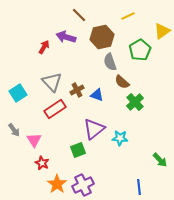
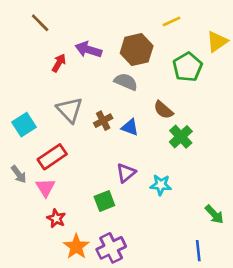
brown line: (79, 15) -> (40, 23), moved
gray semicircle: (110, 62) -> (126, 82), moved, turned 132
red rectangle: (55, 109) -> (52, 157), moved
purple triangle: (94, 129) -> (126, 173), size x0.7
blue line: (139, 187) -> (198, 251), moved

